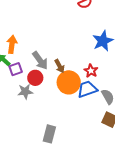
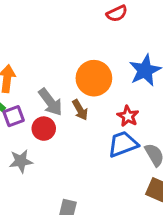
orange circle: (69, 82) -> (94, 78), moved
gray star: (25, 92) -> (21, 161), moved

